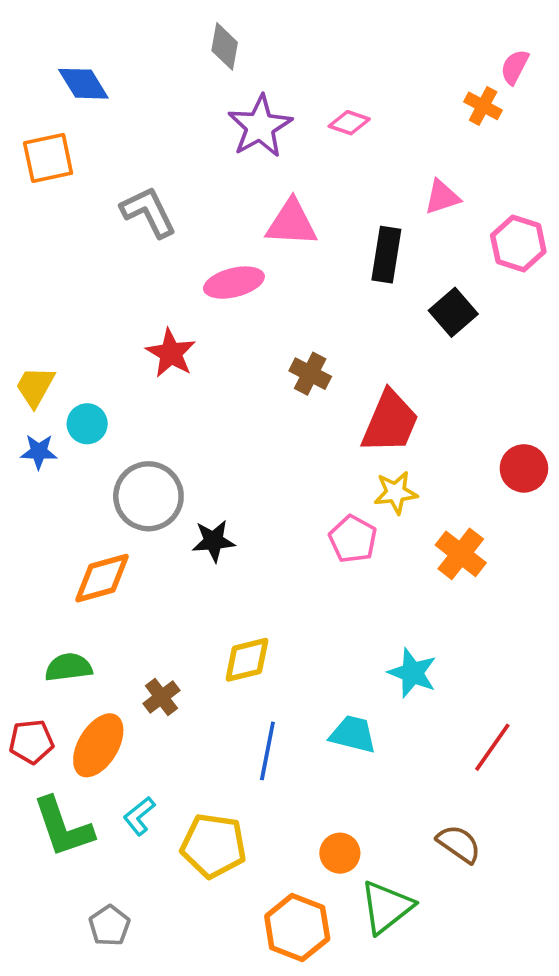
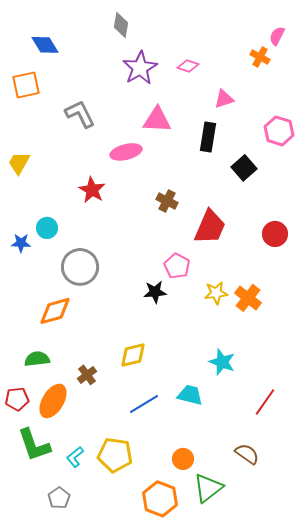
pink triangle: (442, 197) -> (224, 99), moved
yellow trapezoid: (35, 387) -> (19, 163), moved
red circle: (524, 468) -> (275, 234), moved
yellow star: (396, 493) -> (216, 293), moved
pink pentagon: (353, 539) -> (177, 266), moved
black star: (214, 541) -> (155, 292), moved
blue line: (267, 751) -> (144, 404), turned 48
cyan L-shape: (139, 816) -> (75, 457), moved

